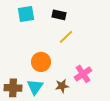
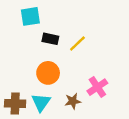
black rectangle: (59, 15) -> (50, 39), moved

